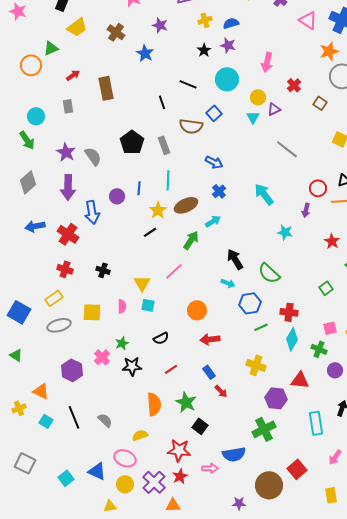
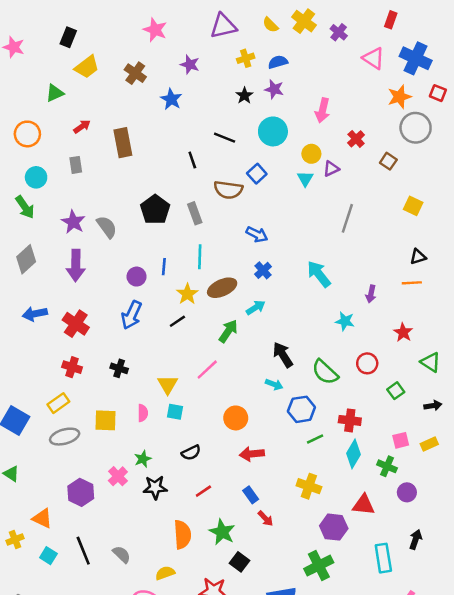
orange circle: (31, 65) -> (27, 134), moved
gray line: (287, 149) -> (347, 218), turned 70
red circle: (318, 188) -> (367, 363), moved
blue arrow: (92, 212) -> (132, 315), moved, turned 35

